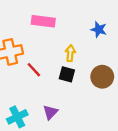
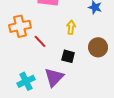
black square: (67, 74) -> (68, 56), moved
purple triangle: (50, 112) -> (54, 77), size x1.5

